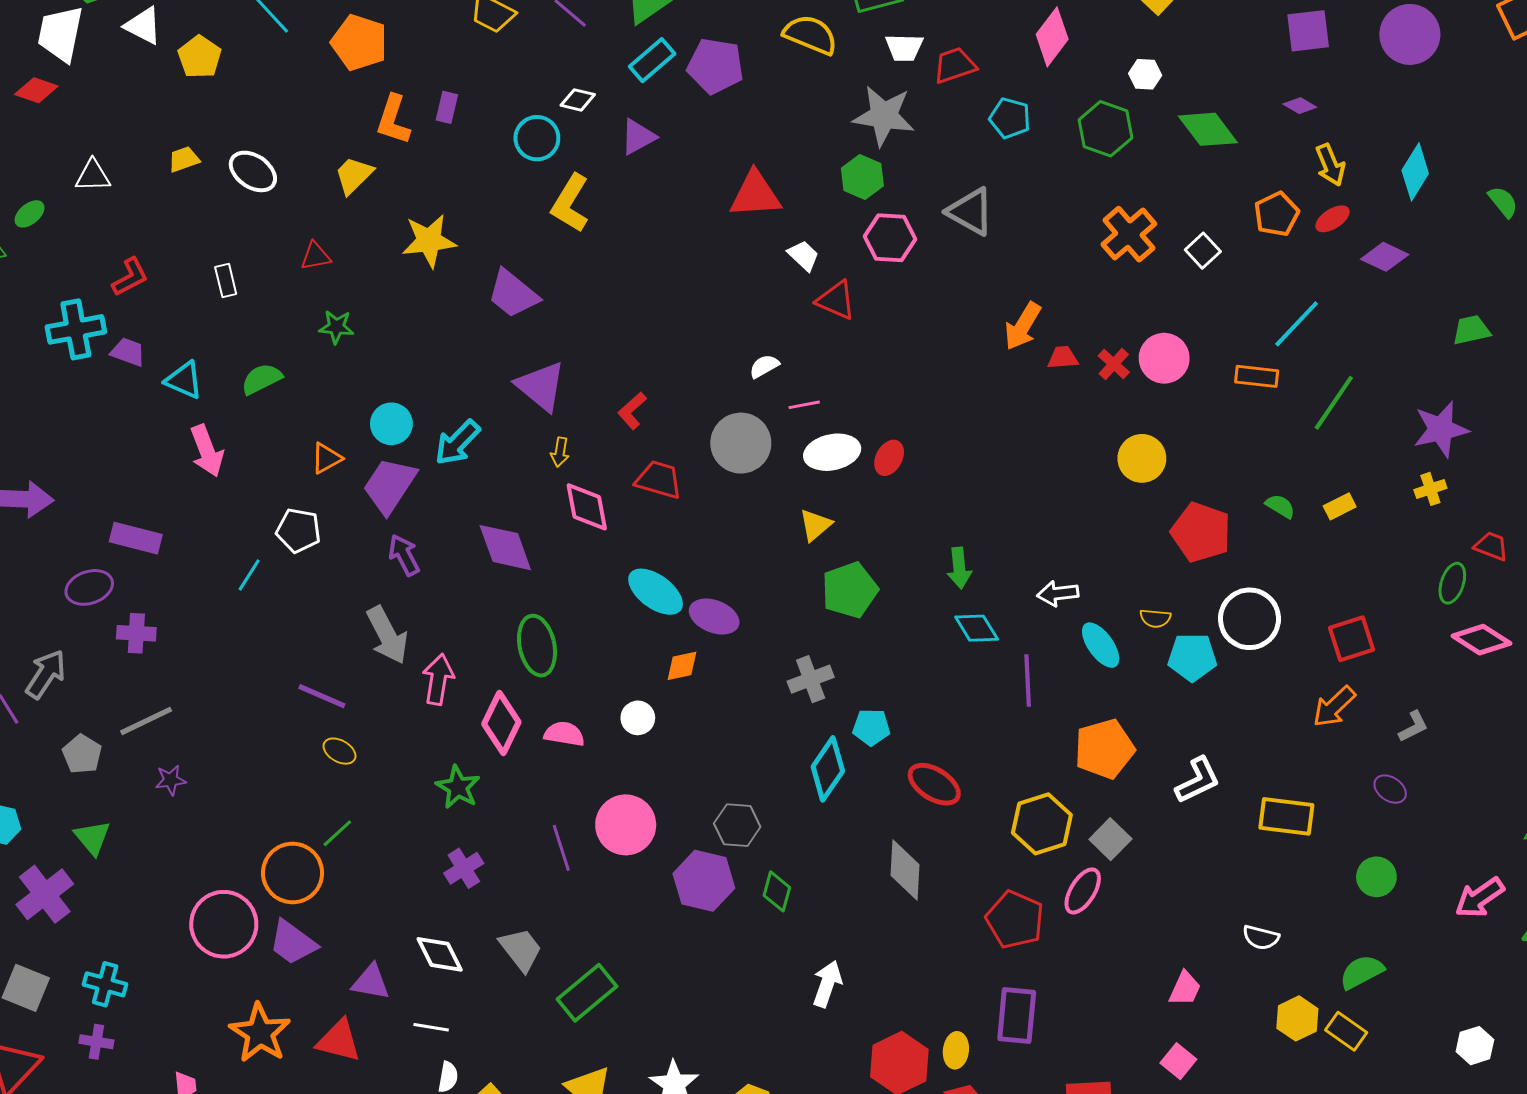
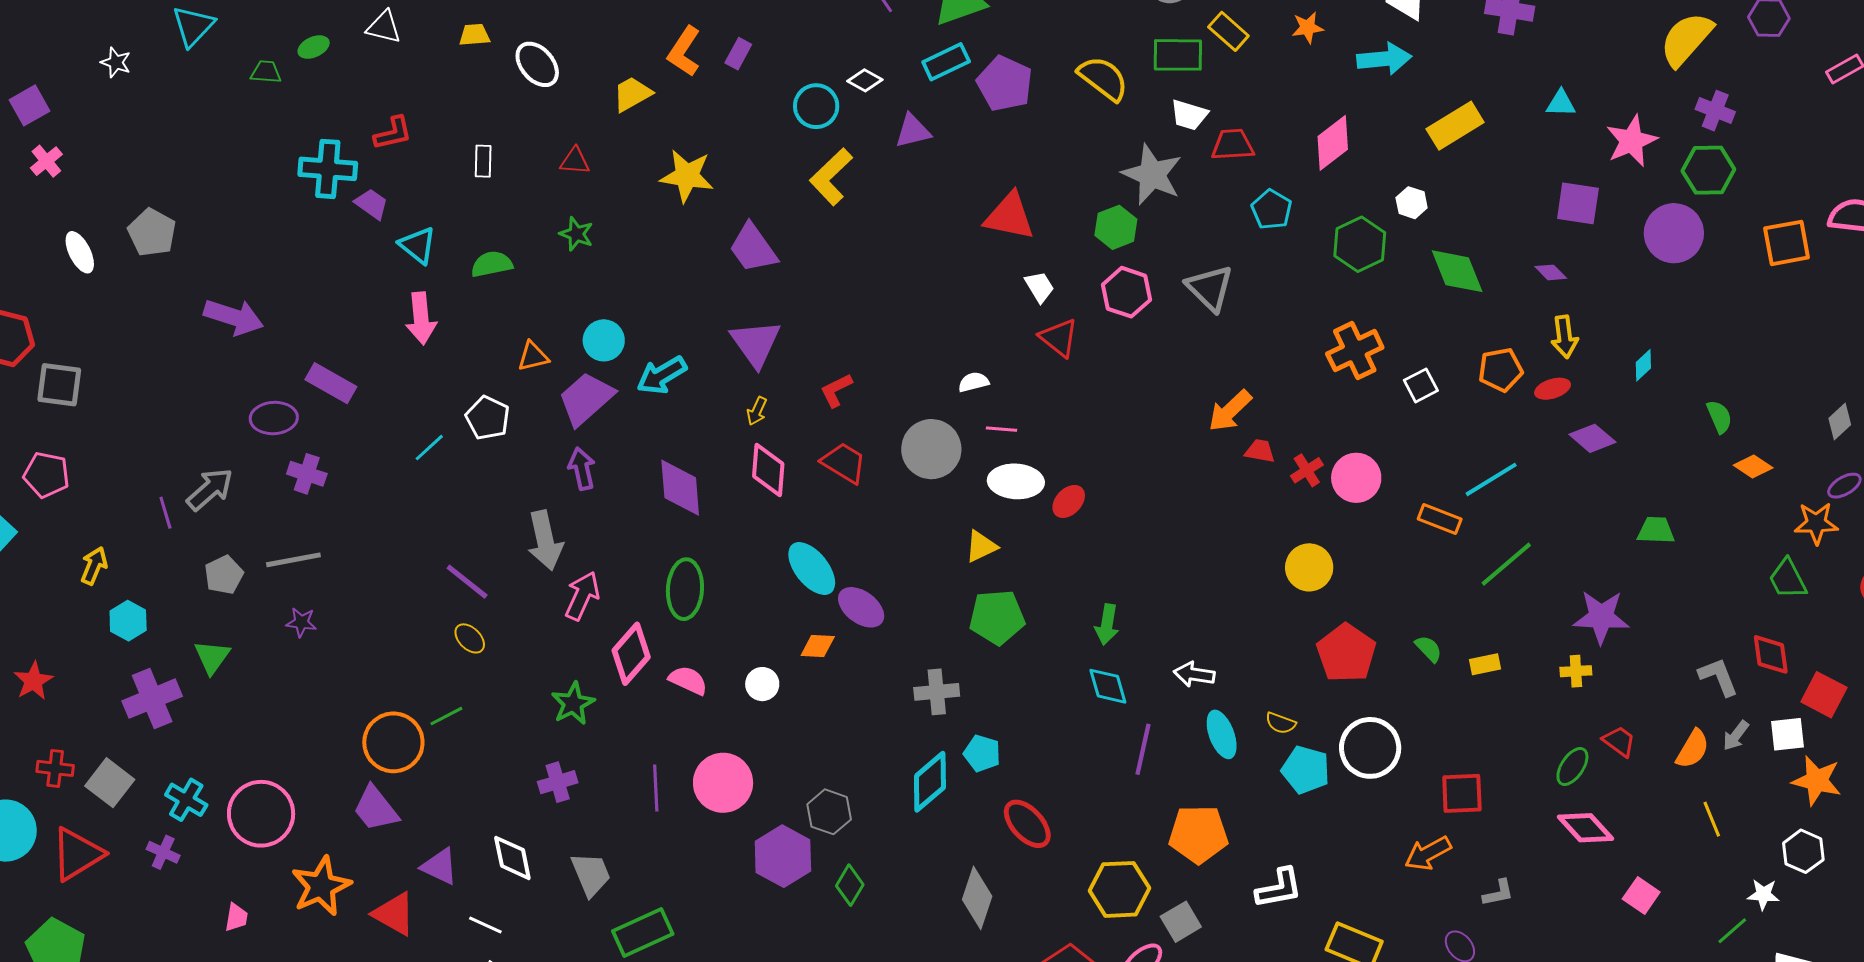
cyan diamond: (1415, 172) -> (1643, 365), size x0.6
pink circle: (224, 924) -> (261, 814), moved

